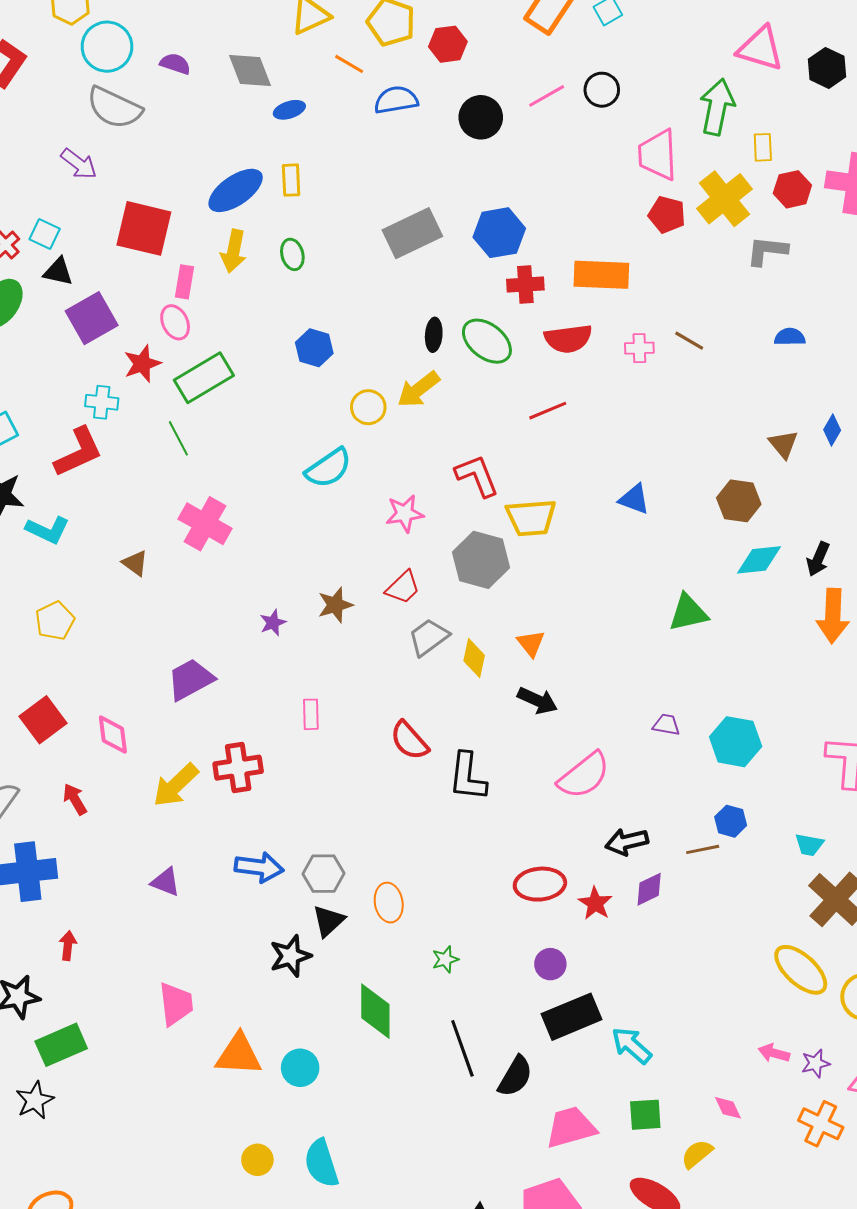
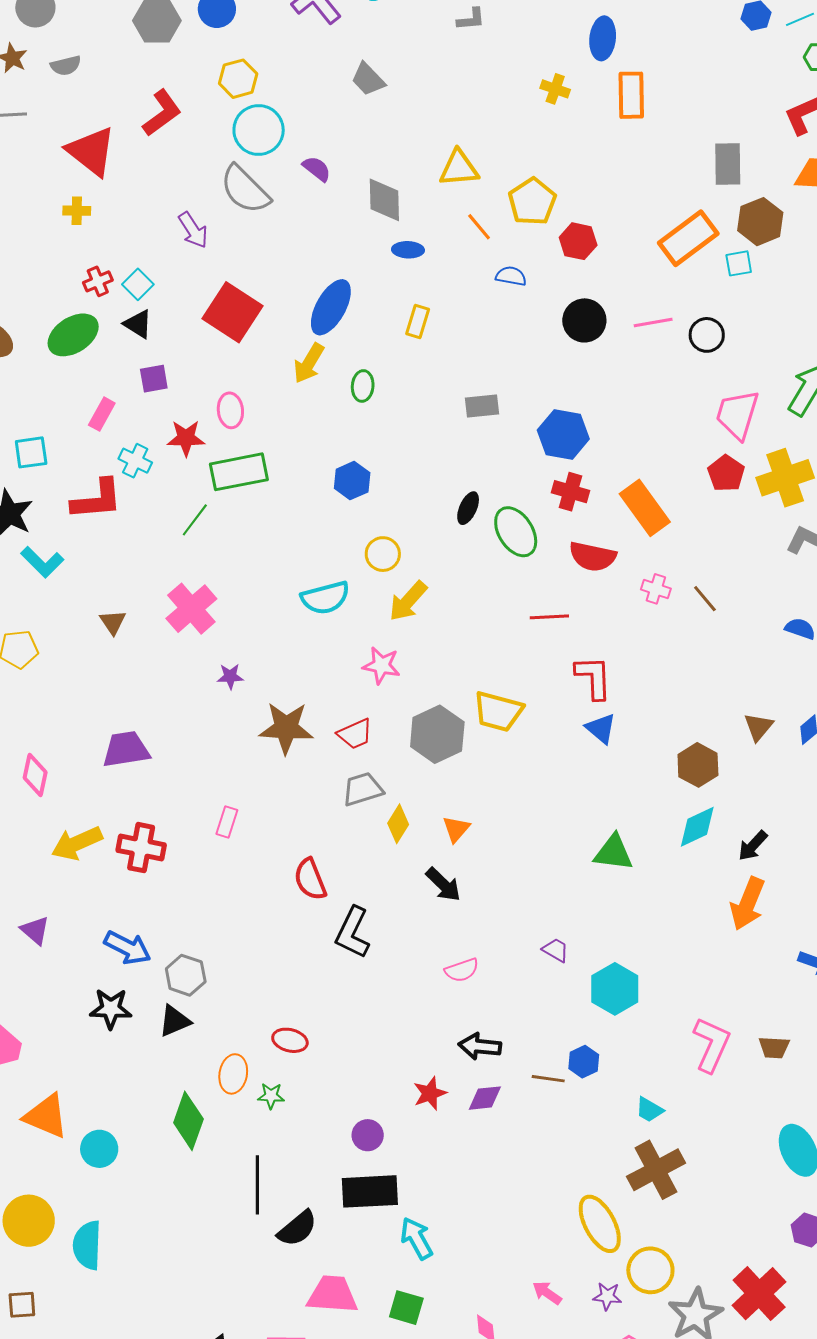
blue semicircle: (396, 100) -> (511, 276), size x0.7
yellow rectangle: (291, 180) -> (418, 322), moved
blue ellipse: (236, 190) -> (331, 307), turned -46
gray rectangle: (412, 233) -> (482, 406), size x0.6
orange rectangle: (601, 275) -> (645, 508), turned 32
pink rectangle: (185, 282) -> (102, 414), moved
purple square: (92, 318) -> (154, 379), size x0.6
yellow arrow: (418, 390) -> (408, 601), moved, turned -30
green line: (178, 438) -> (195, 520), turned 45
red L-shape: (477, 476) -> (594, 677), moved
cyan diamond: (759, 560) -> (697, 827), turned -39
brown star: (335, 605) -> (286, 728), size x1.5
purple star: (273, 623) -> (230, 676), moved
pink semicircle: (584, 775) -> (462, 970), size x0.6
red ellipse: (540, 884) -> (290, 1040), moved, size x0.7
orange ellipse: (389, 903) -> (233, 1074), moved
black star: (290, 956) -> (111, 1009), moved
purple star: (816, 1063) -> (607, 1296), moved
yellow circle: (257, 1160) -> (29, 1221), size x1.6

